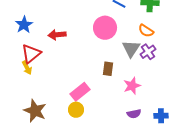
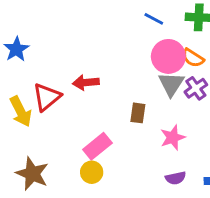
pink circle: (105, 28) -> (168, 56), moved
red arrow: (57, 35) -> (86, 83), moved
red triangle: (31, 54) -> (47, 97), moved
yellow arrow: (27, 68) -> (21, 111), size x1.5

